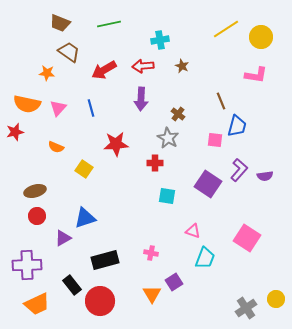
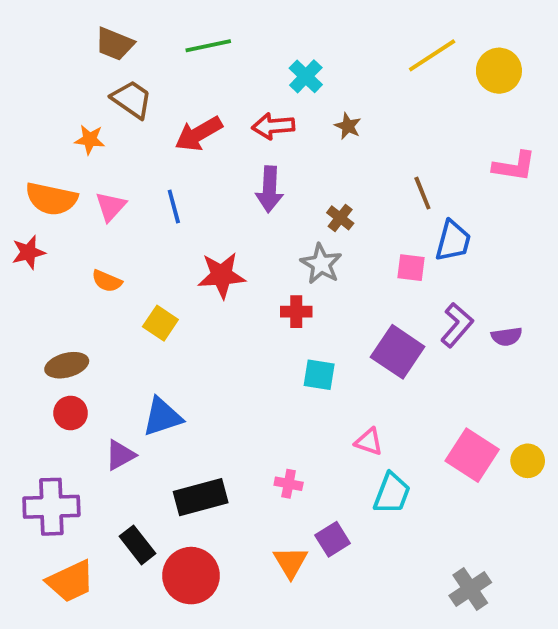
cyan cross: (160, 40) -> (306, 76), turned -36
pink L-shape: (256, 75) -> (514, 166), moved
yellow circle: (276, 299) -> (528, 461), moved

